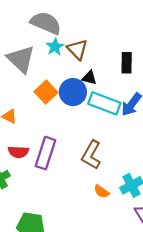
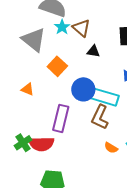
blue circle: (73, 92) -> (83, 89), moved
cyan rectangle: (104, 103) -> (105, 97), moved
red semicircle: (18, 152) -> (41, 144), moved, size x1.4

